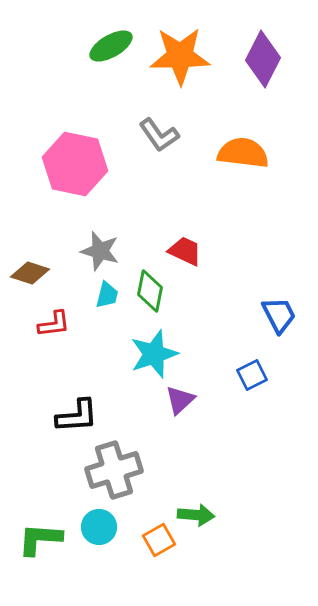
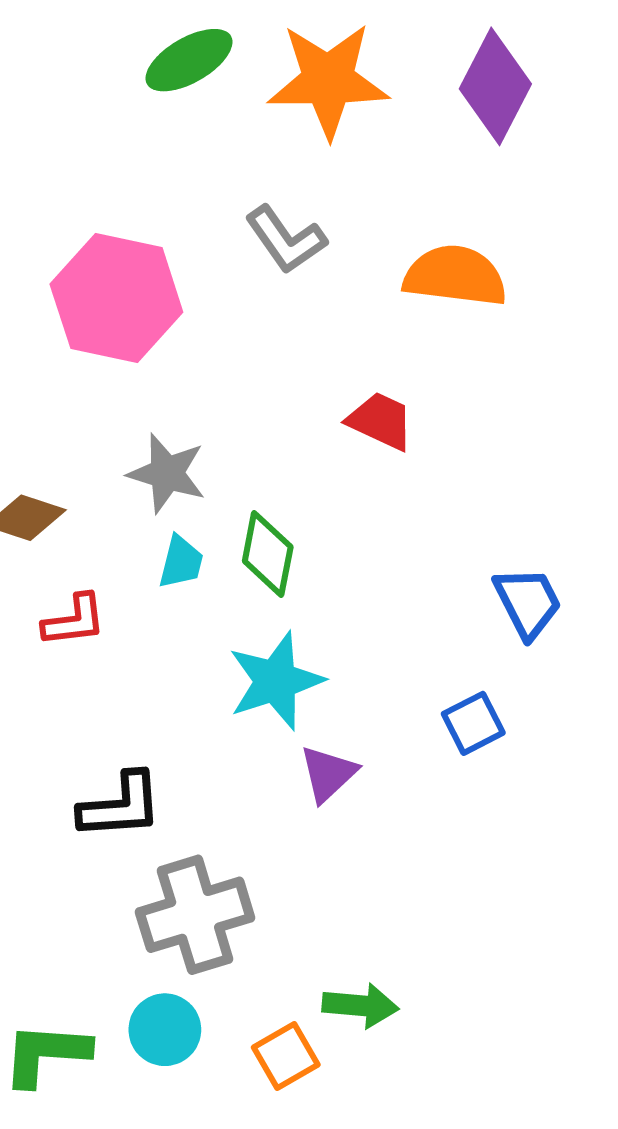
red trapezoid: (185, 251) -> (381, 421), moved

